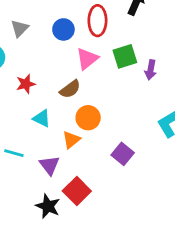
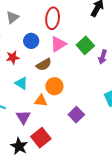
red ellipse: (97, 21) -> (53, 18), moved
blue circle: (63, 29) -> (31, 41), moved
green square: (125, 56) -> (85, 45), turned -30
orange triangle: (71, 140) -> (41, 101), turned 40

